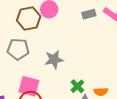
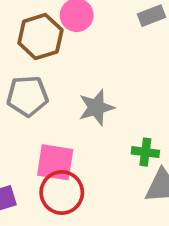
green cross: (77, 86) -> (145, 152), turned -32

